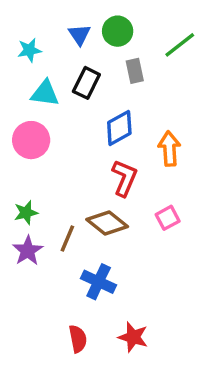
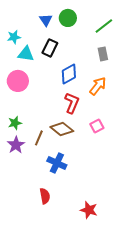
cyan star: (29, 50) -> (14, 37), moved
gray rectangle: (135, 71) -> (103, 54), moved
orange arrow: (169, 149) -> (98, 86), turned 42
red star: (133, 337) -> (89, 210), moved

